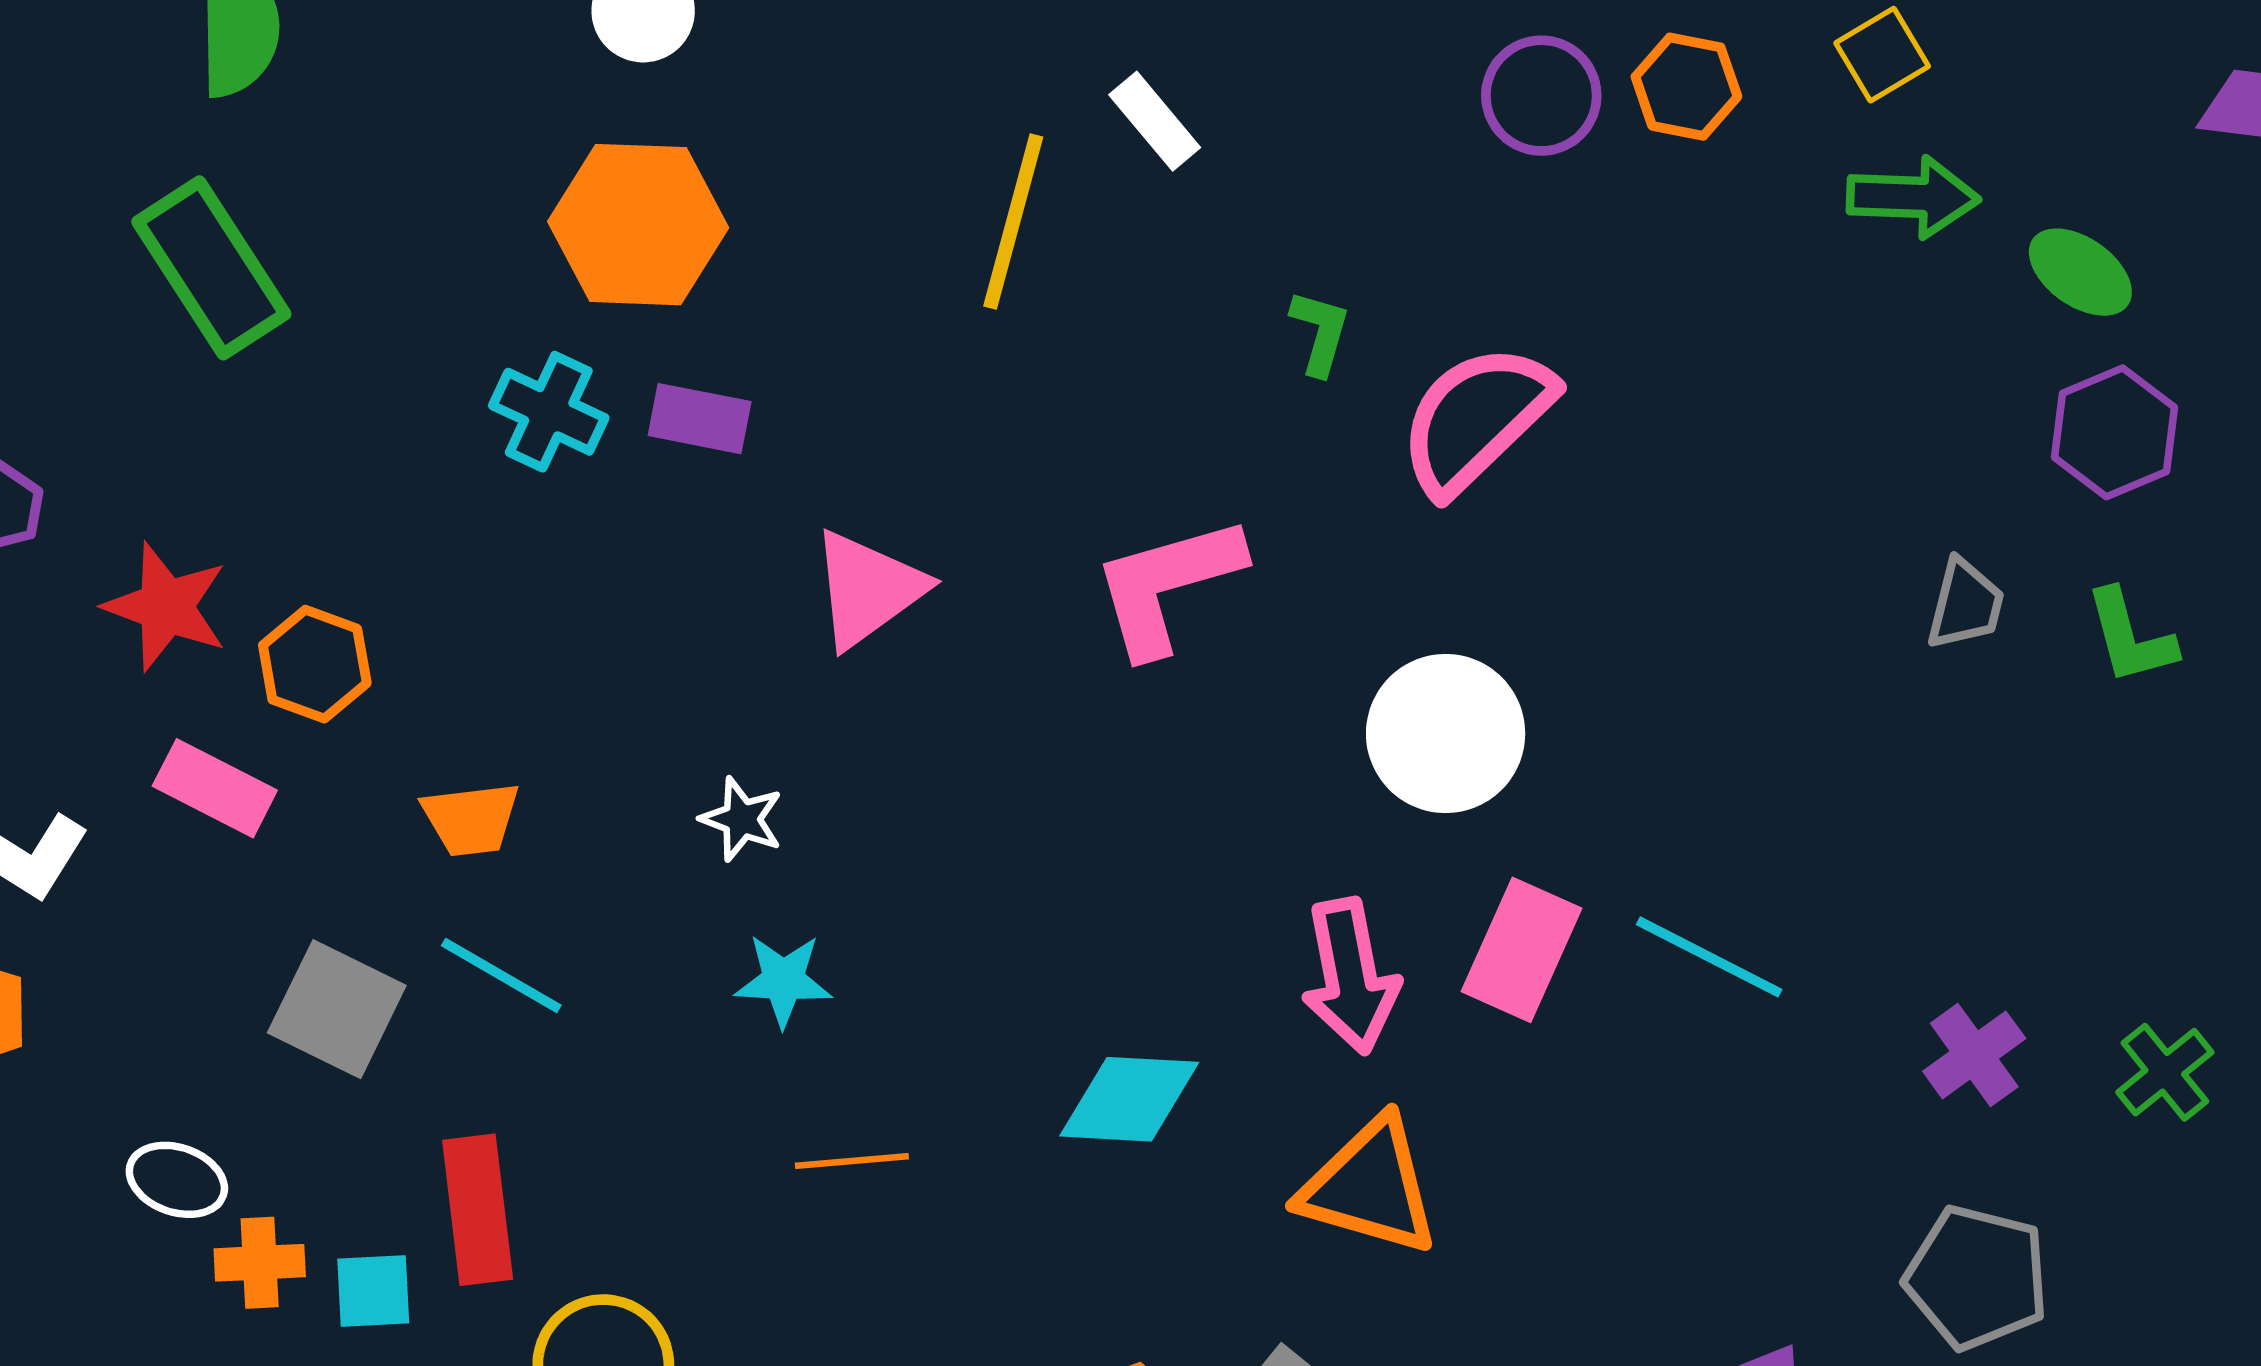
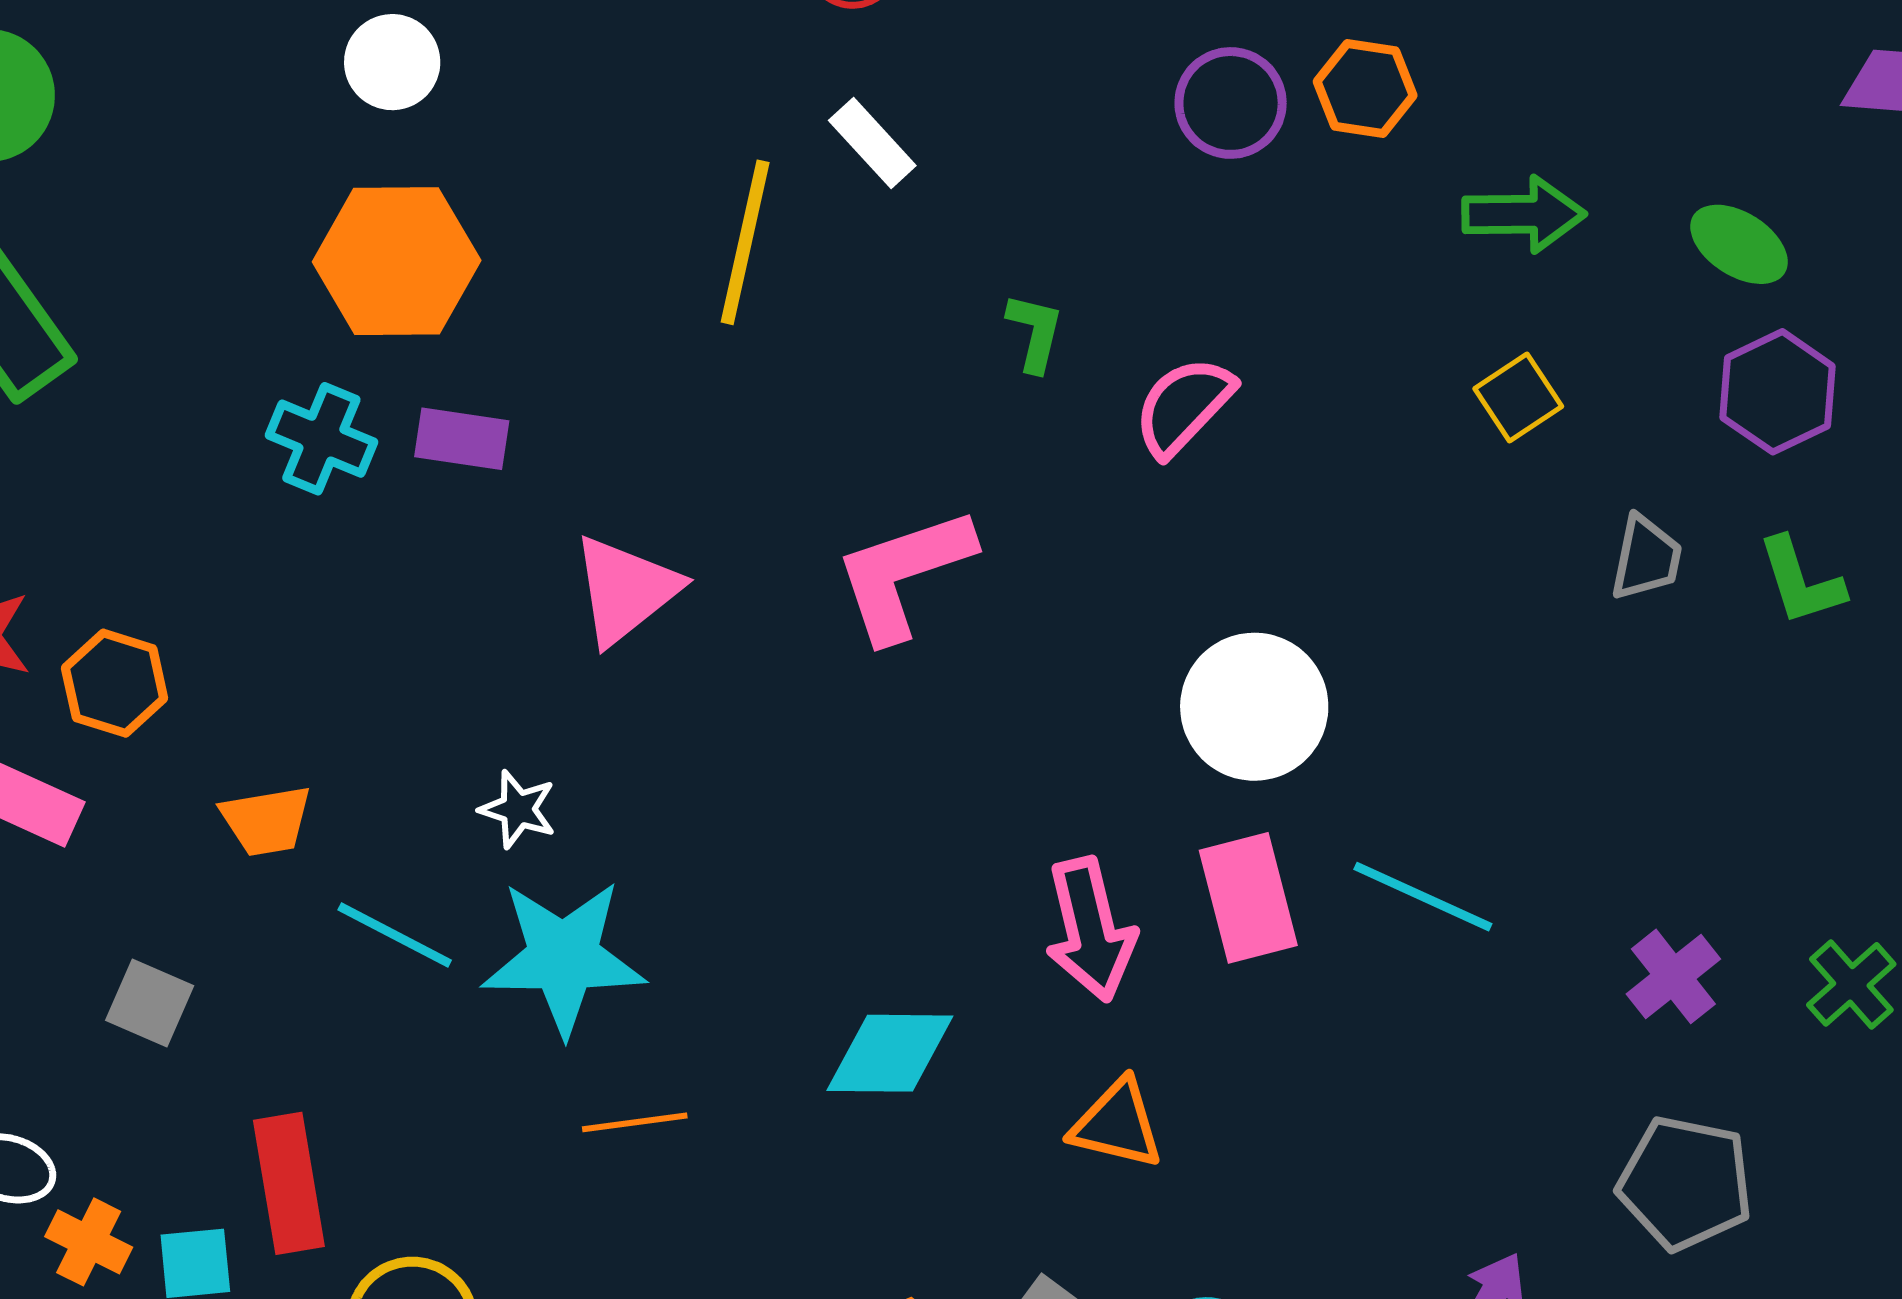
yellow square: (1882, 55) -> (1518, 397), moved
green arrow: (1913, 197) -> (1524, 214), moved
pink semicircle: (1476, 419) -> (1184, 406), size x0.7
white circle: (1446, 734) -> (1254, 707), moved
pink rectangle: (1522, 950) -> (1248, 898), turned -36
cyan line: (501, 975) -> (395, 935), moved
cyan star: (783, 980) -> (563, 957), size x1.8
gray square: (337, 1009) -> (150, 1003), size x0.7
orange triangle: (1370, 1187) -> (1117, 1124), size x0.7
orange cross: (260, 1263) -> (89, 1242), turned 32

